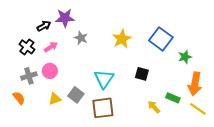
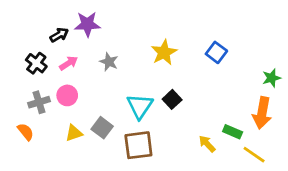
gray star: (81, 38) -> (109, 62), moved
blue square: (161, 39) -> (216, 52), size x0.7
green star: (185, 57) -> (272, 78), moved
black square: (142, 74) -> (172, 99), moved, turned 32
yellow line: (198, 109) -> (254, 155), moved

